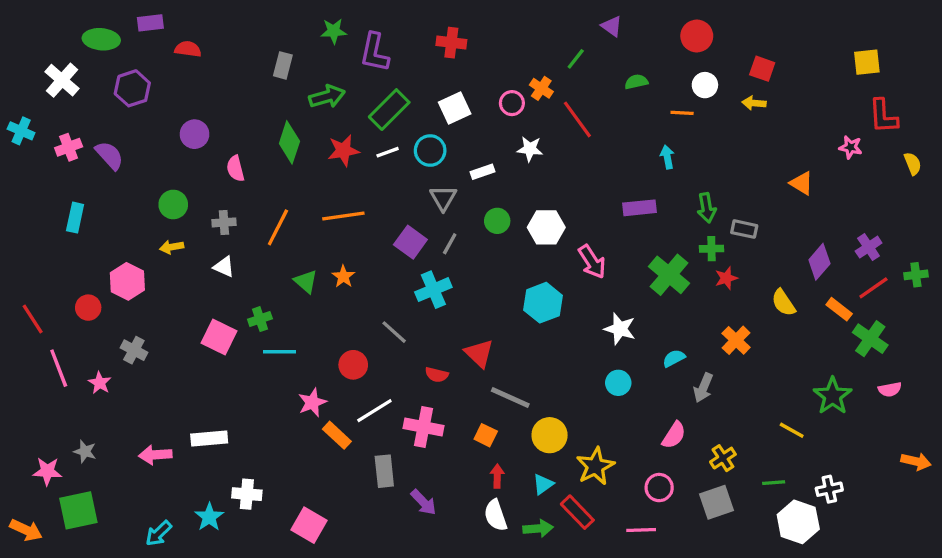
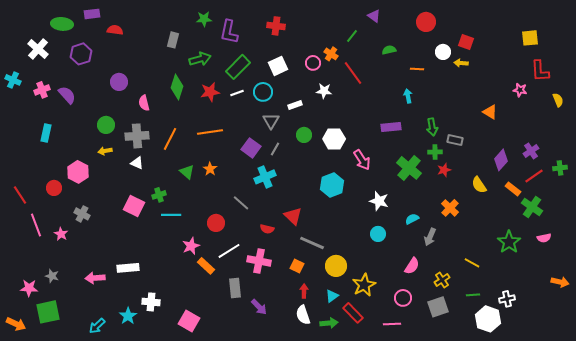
white circle: (705, 85) -> (443, 52), moved
gray cross: (224, 222) -> (137, 136), size x1.6
yellow line: (792, 430) -> (472, 263), moved

